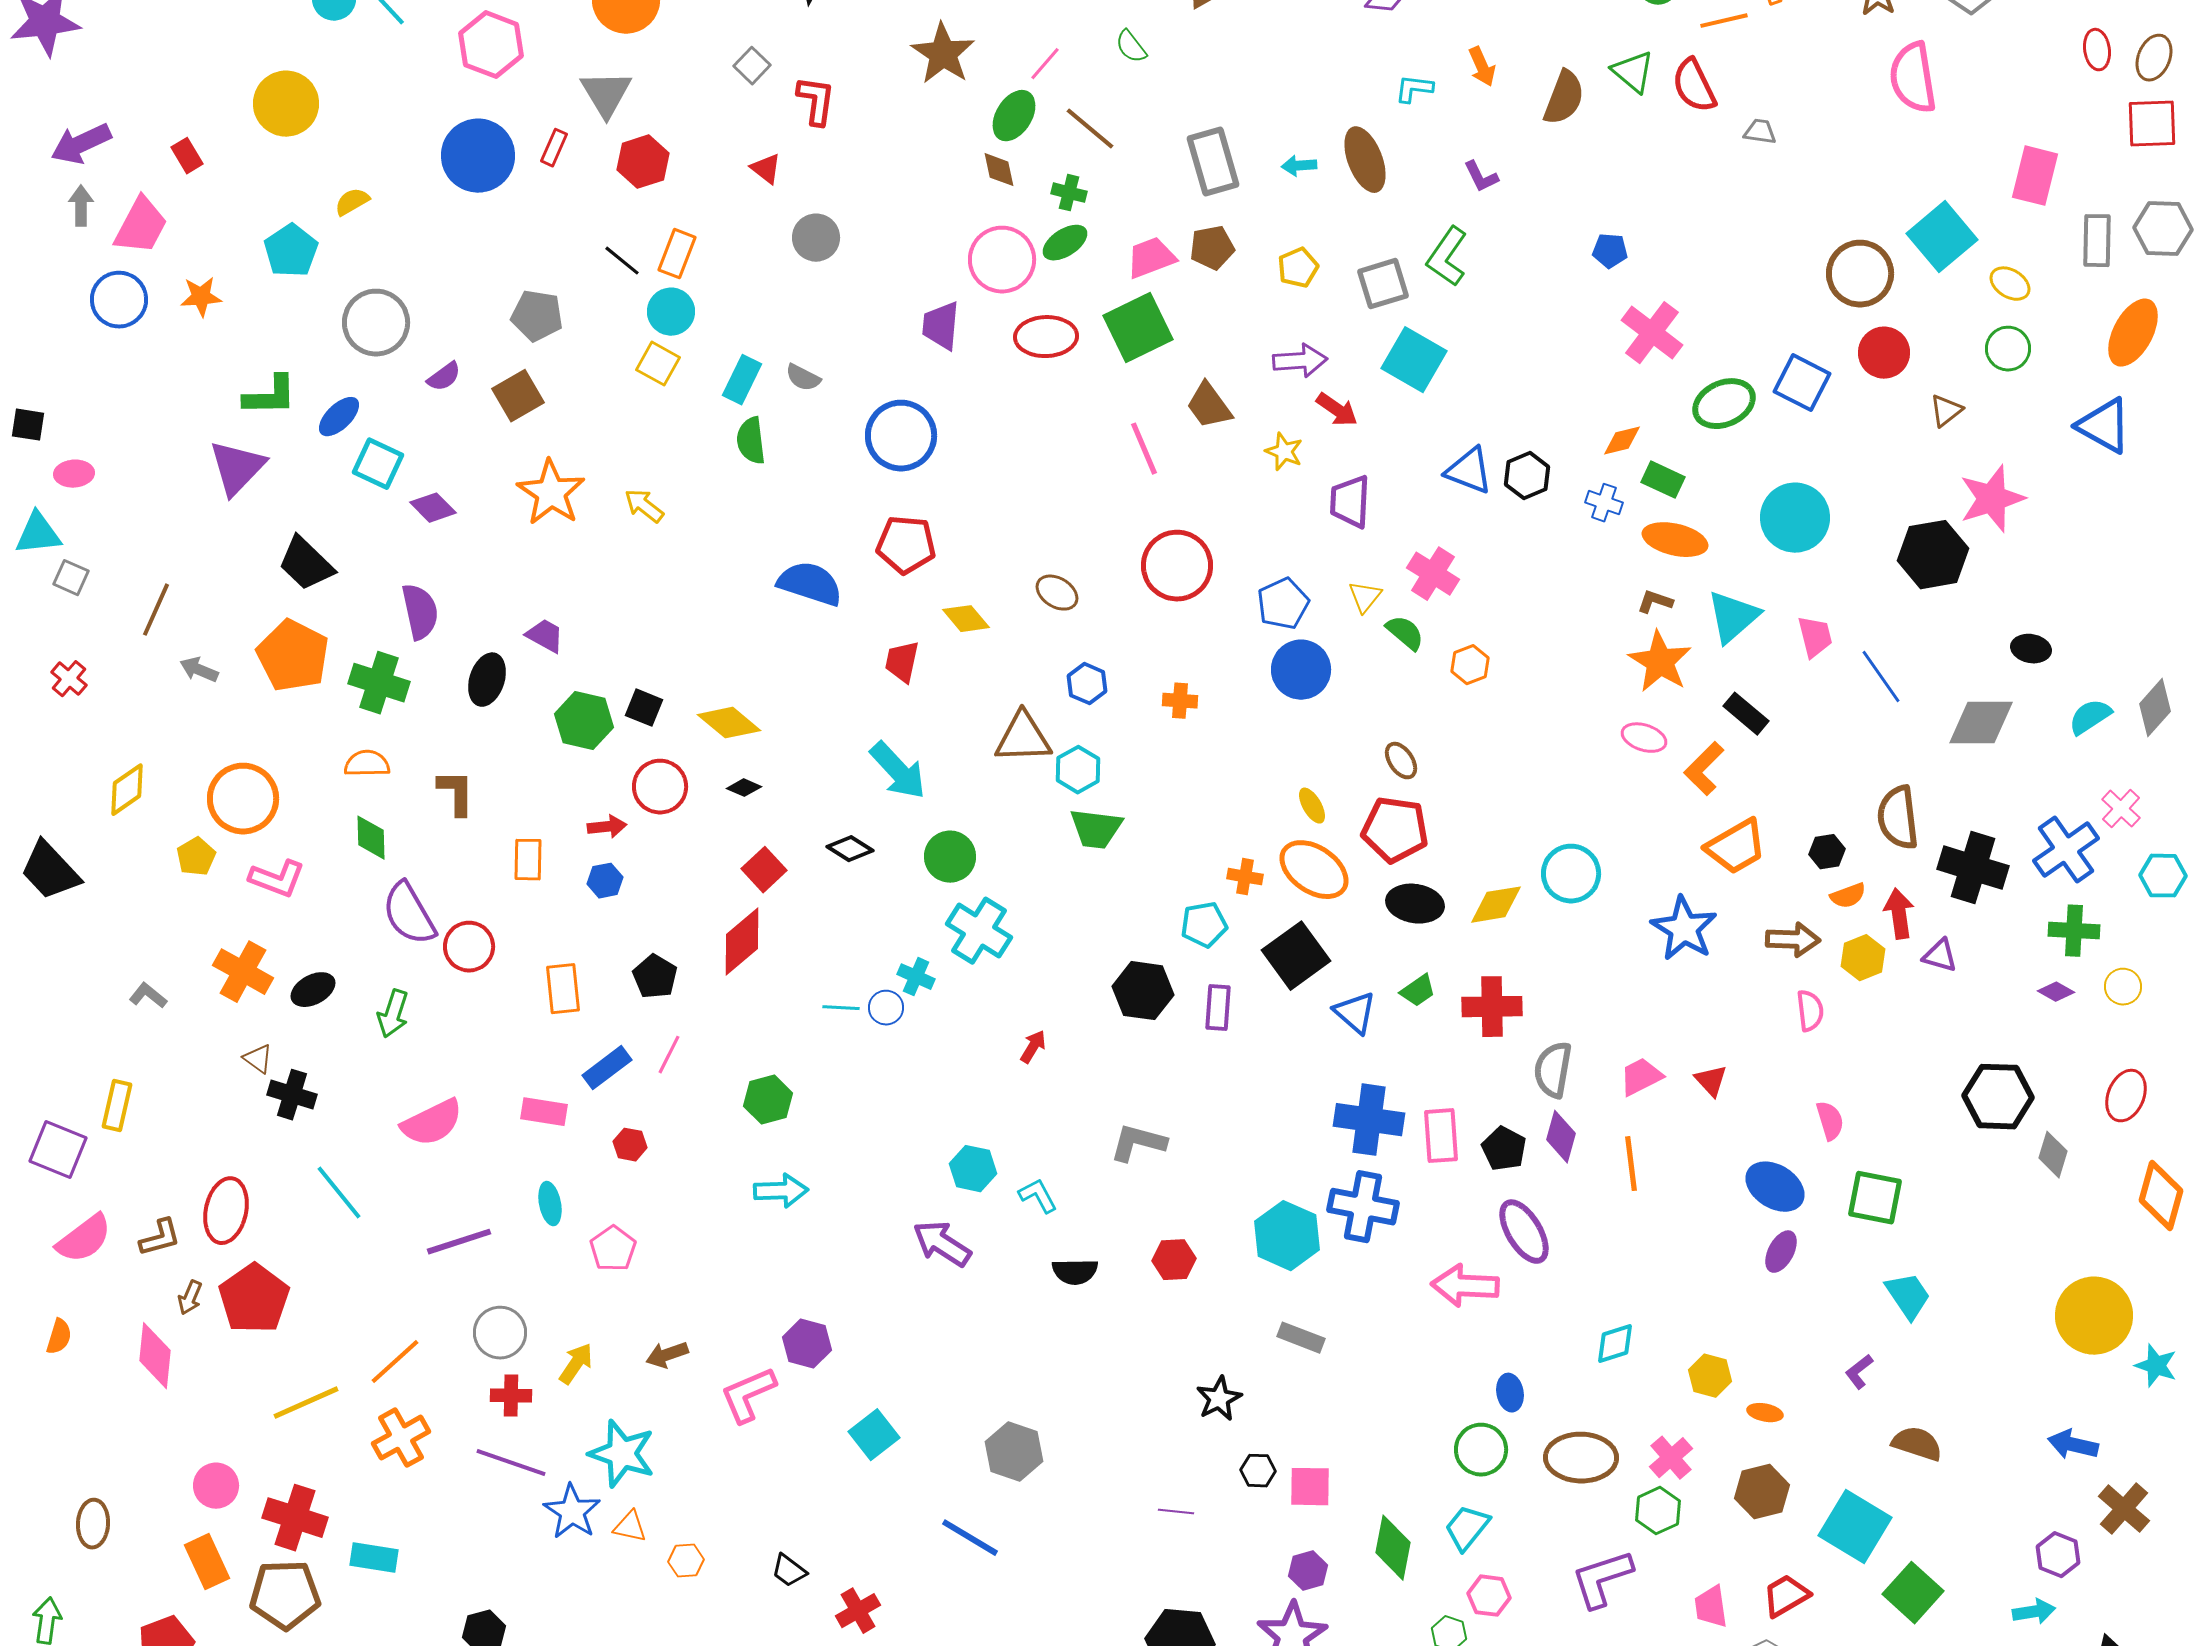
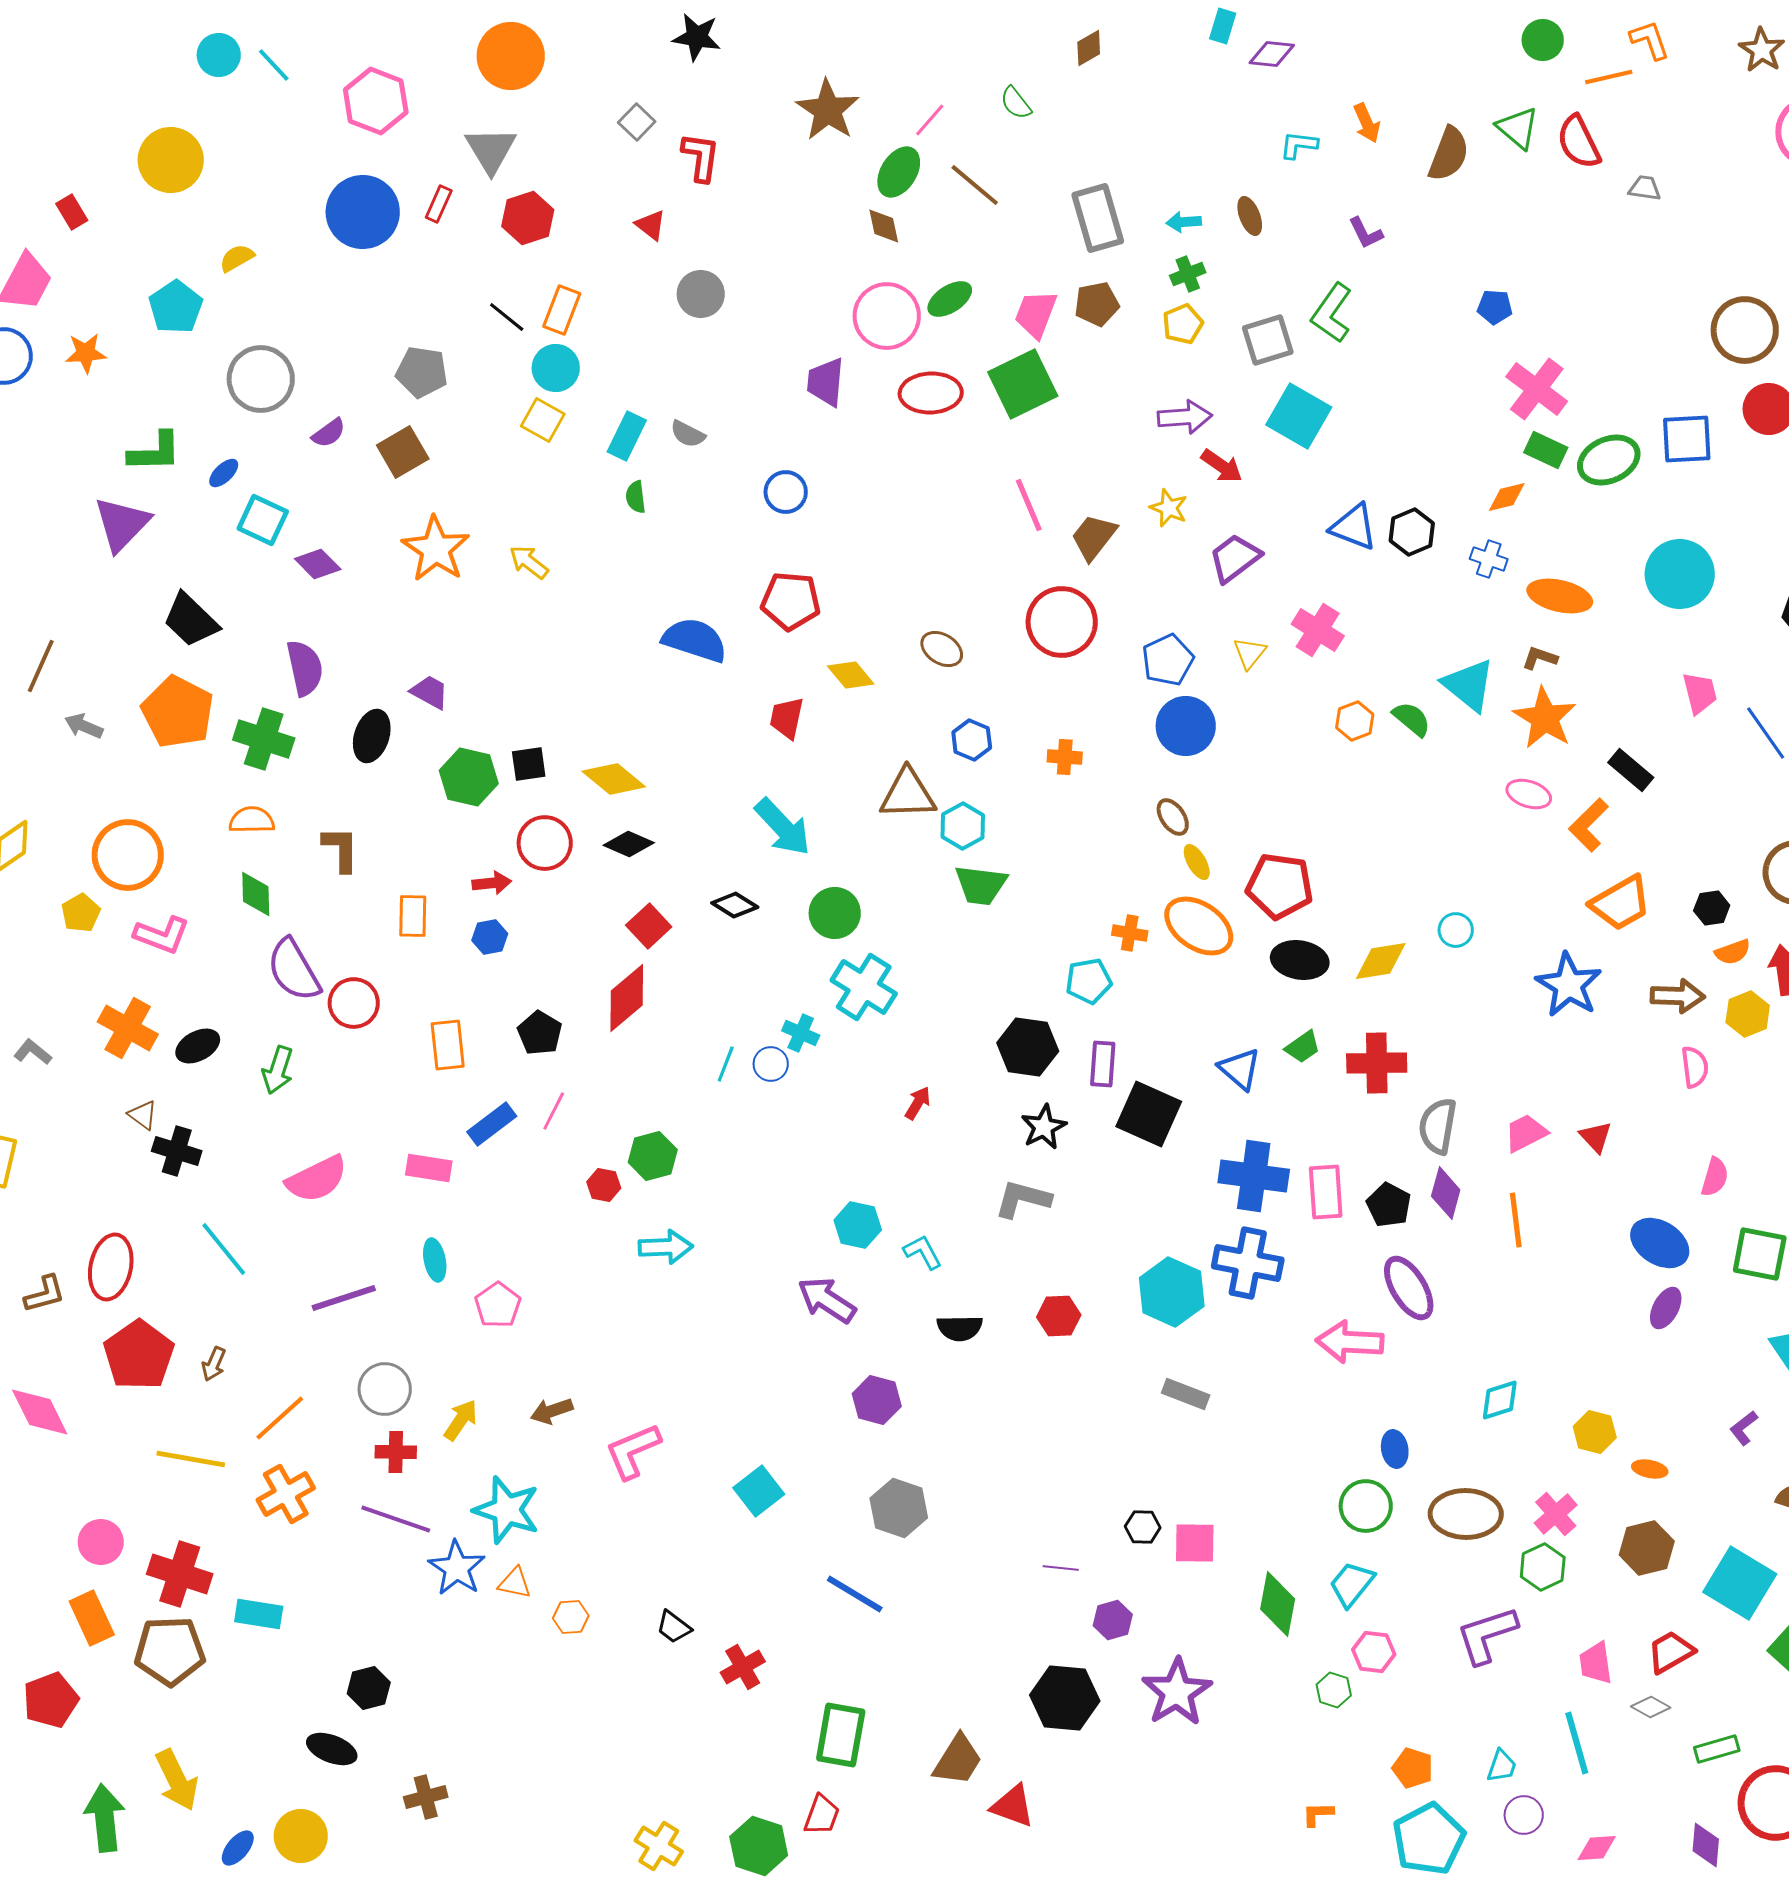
brown ellipse: (1365, 160) -> (1250, 216), size x0.6
green cross: (1069, 193) -> (1188, 274), moved, turned -36
pink trapezoid: (1151, 258) -> (1036, 314), turned -48
blue square: (1802, 383) -> (1687, 439), turned -30
brown trapezoid: (1209, 406) -> (1094, 537), moved, turned 74
blue ellipse: (339, 417) -> (224, 473), size x0.7
blue circle: (901, 436) -> (786, 492), size x0.6
green semicircle: (751, 441) -> (636, 497), size x0.7
green rectangle: (1663, 480) -> (1546, 450), moved
purple trapezoid: (1350, 502) -> (1235, 558), turned 50
cyan triangle: (1733, 617) -> (1469, 685), moved, turned -40
green semicircle: (1405, 633) -> (1412, 719), moved
black square: (644, 708) -> (529, 764), turned -30
brown ellipse: (1401, 761) -> (1173, 817), moved
black diamond: (744, 788) -> (629, 844), size x1.4
cyan circle: (1571, 874) -> (1456, 930), size x0.6
black square: (1296, 956) -> (1149, 1114), moved, turned -30
cyan line: (841, 1008) -> (726, 1064), turned -72
pink semicircle: (1830, 1121) -> (1715, 1177), turned 33
red hexagon: (630, 1145) -> (604, 1185), moved
brown arrow: (190, 1298) -> (214, 1364), moved
purple hexagon: (807, 1344) -> (877, 1400), moved
pink diamond: (155, 1356) -> (40, 1412), turned -32
black star: (1219, 1399) -> (1044, 1127), moved
yellow line: (306, 1403) -> (191, 1459), turned 34
purple hexagon: (1308, 1571) -> (1113, 1620), moved

